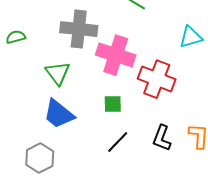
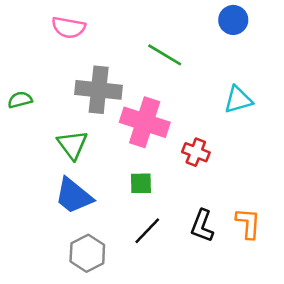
red cross: (157, 79) -> (196, 152), size x0.6
gray hexagon: (40, 158) -> (87, 253), moved

